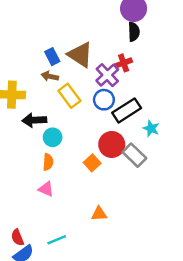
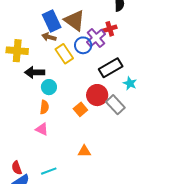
blue rectangle: (52, 57) -> (52, 21), size x1.5
blue circle: (104, 100) -> (83, 45), moved

